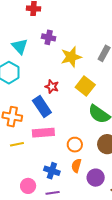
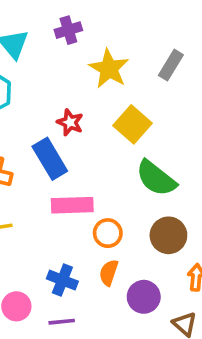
purple cross: (49, 37) -> (68, 30), turned -32
yellow star: (71, 57) -> (109, 69), turned -30
pink rectangle: (43, 133) -> (72, 205), moved

